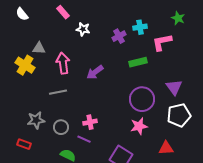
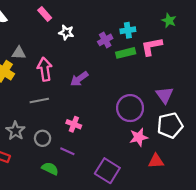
green rectangle: (138, 62) -> (126, 53), moved
gray star: (36, 120) -> (16, 131), turned -30
pink cross: (90, 122) -> (74, 124), moved, turned 32
pink star: (139, 126) -> (139, 137), moved

